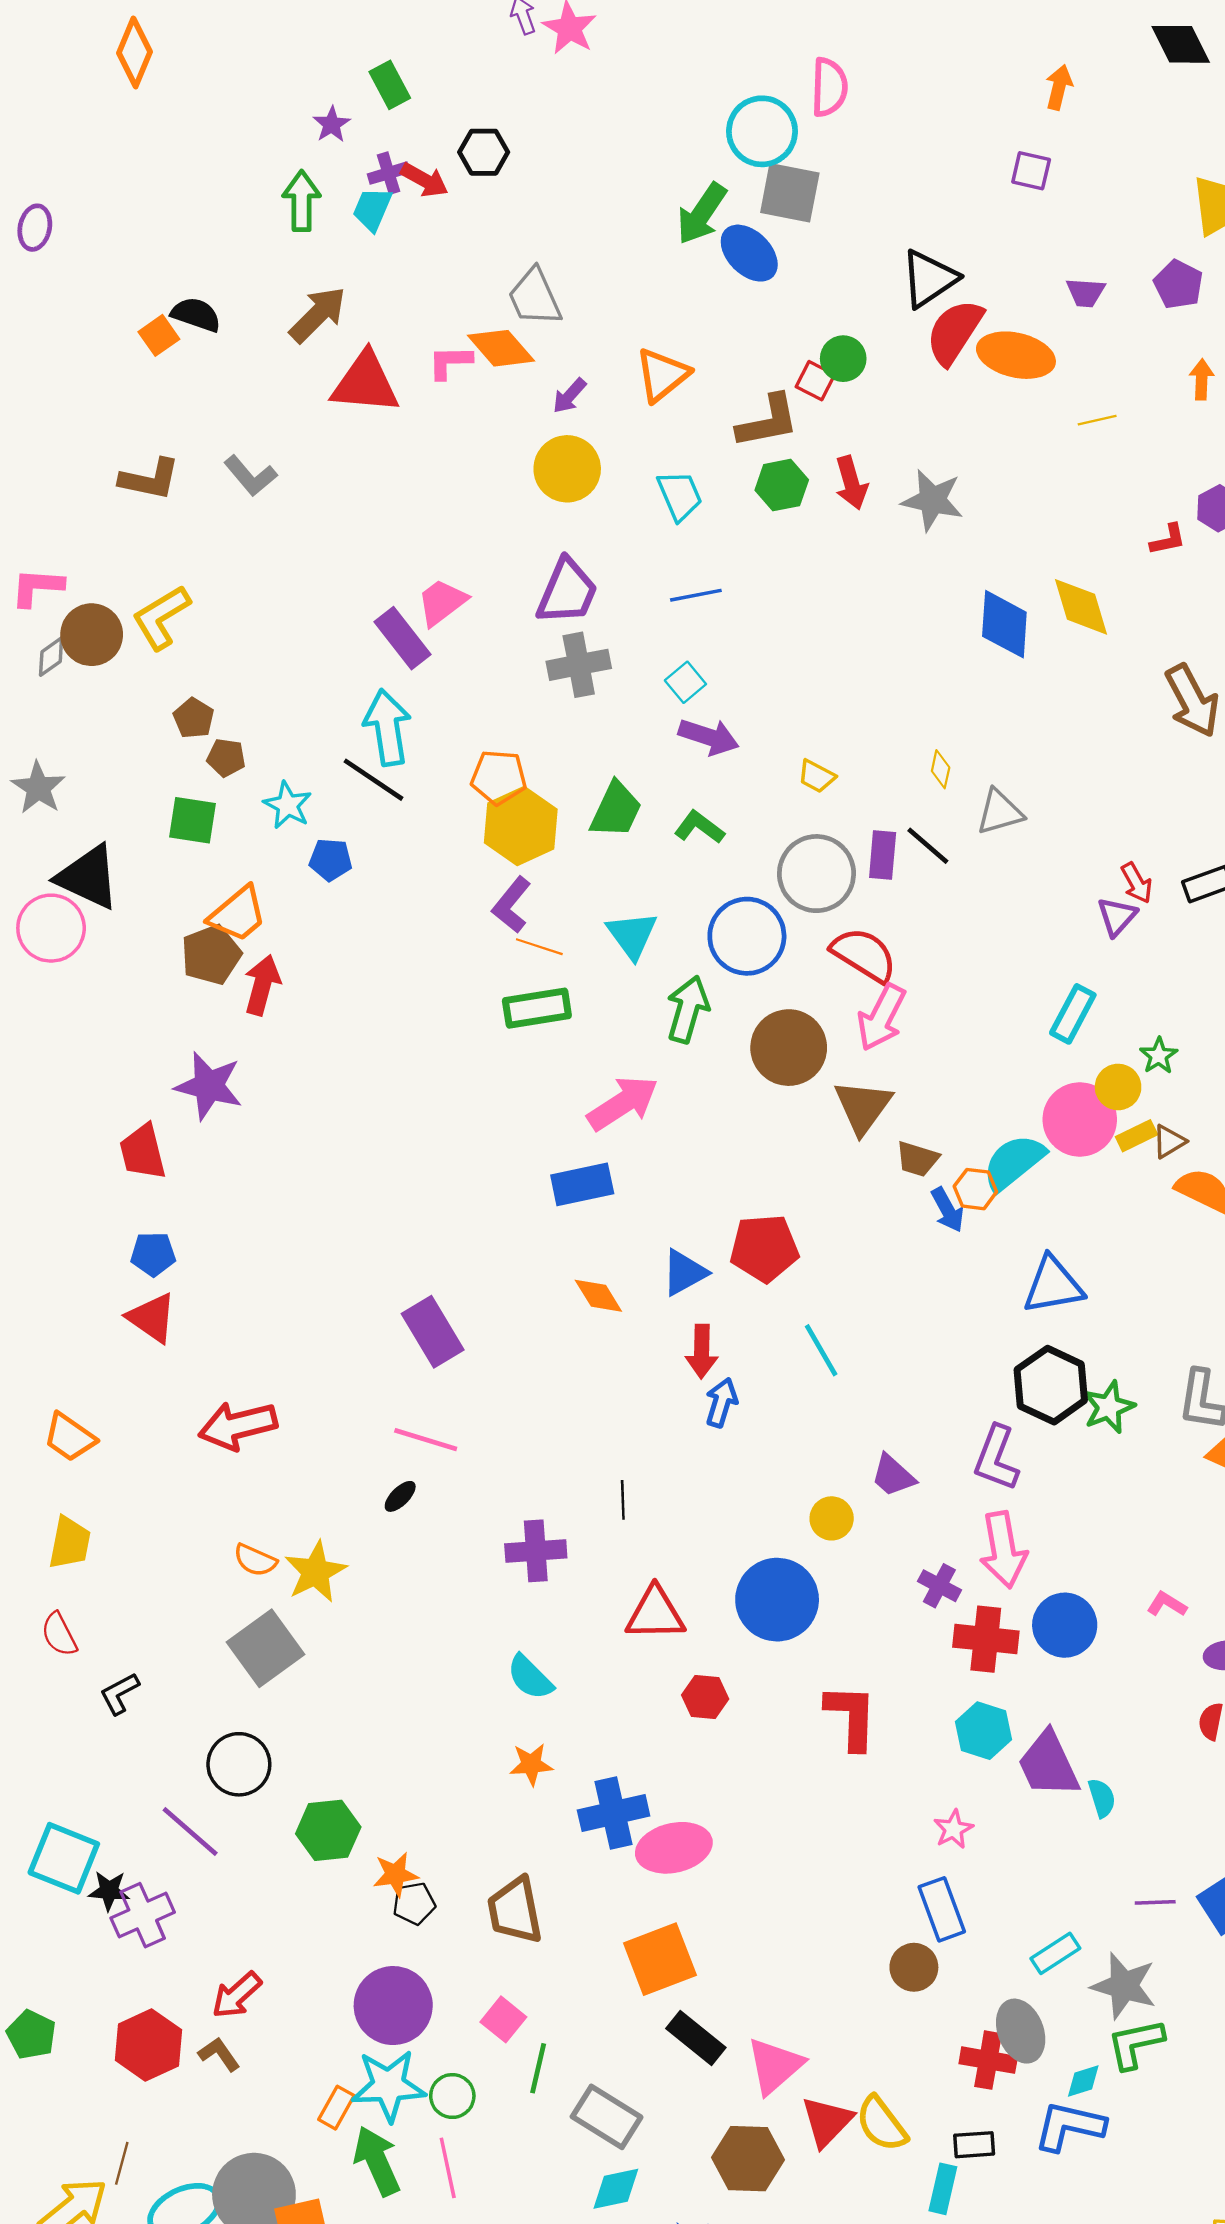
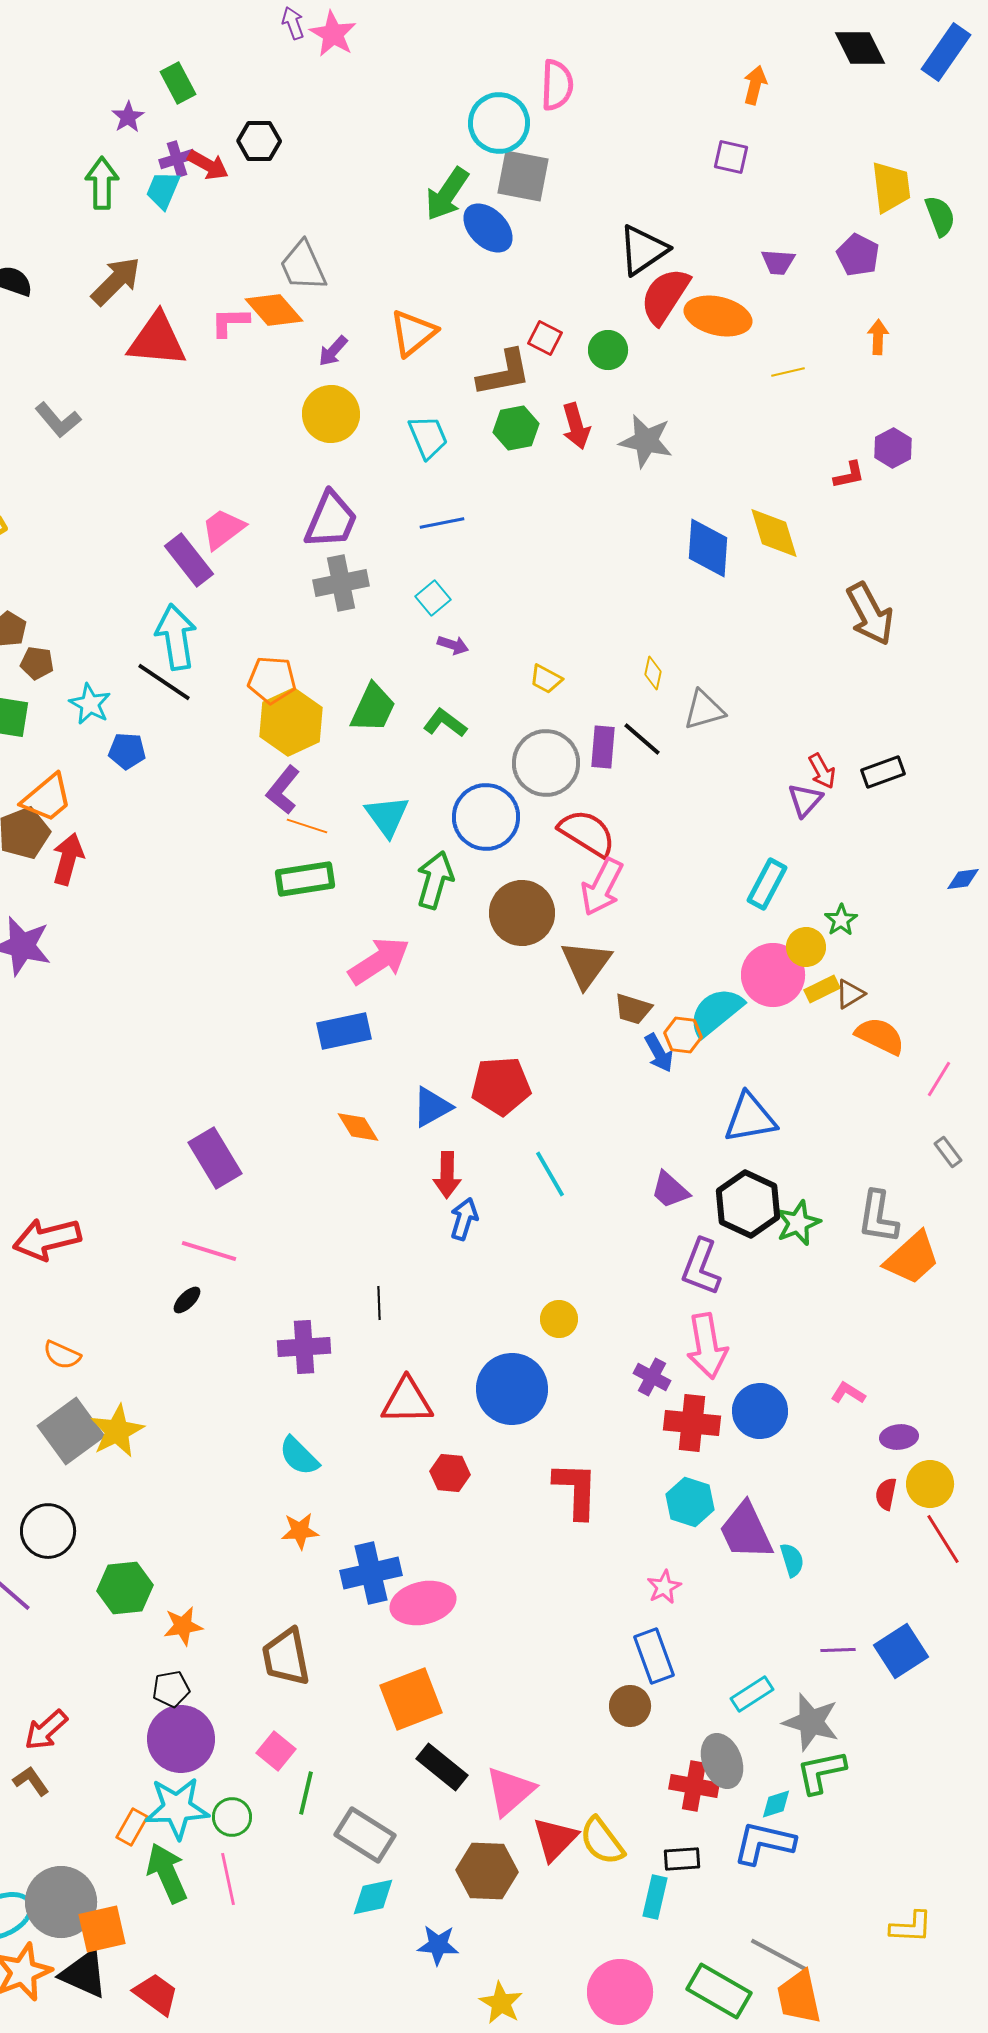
green circle: (843, 359) -> (608, 350), moved
purple arrow: (709, 737) -> (453, 645), size x0.6
purple trapezoid: (893, 1476) -> (670, 1190), moved
yellow star: (315, 1572) -> (117, 1431), moved
black pentagon: (414, 1903) -> (171, 1689), moved

